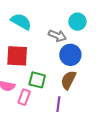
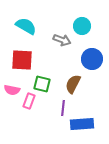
blue circle: (70, 55) -> (92, 59), moved

